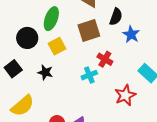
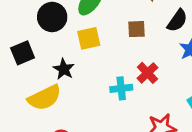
brown square: (89, 30) -> (136, 29), size x0.6
yellow semicircle: (23, 106) -> (45, 98), moved

